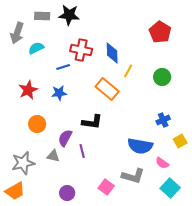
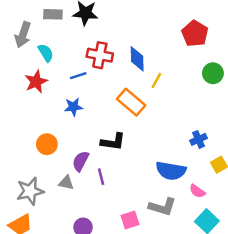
cyan semicircle: (36, 48) -> (46, 53), turned 84
green circle: (162, 77) -> (213, 73), moved
red star: (28, 90) -> (36, 82), moved
pink square: (106, 187) -> (130, 220), turned 35

